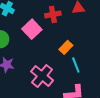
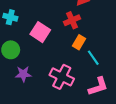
red cross: (53, 14) -> (72, 20), moved

